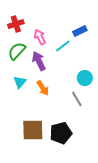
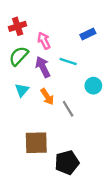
cyan line: (63, 46) -> (68, 61), moved, turned 56
gray line: (77, 99) -> (68, 109), moved
black pentagon: (61, 133) -> (67, 163), moved

